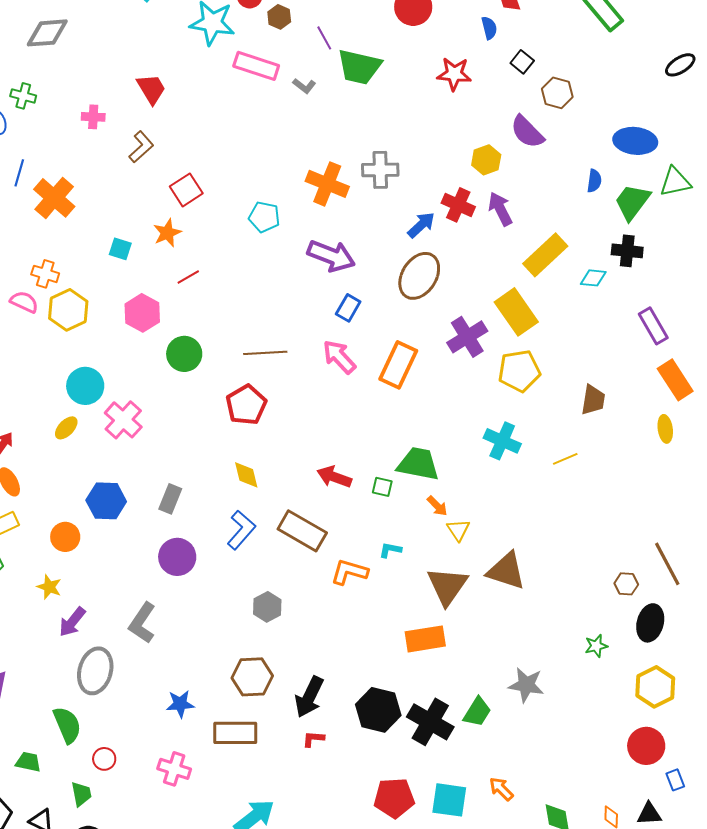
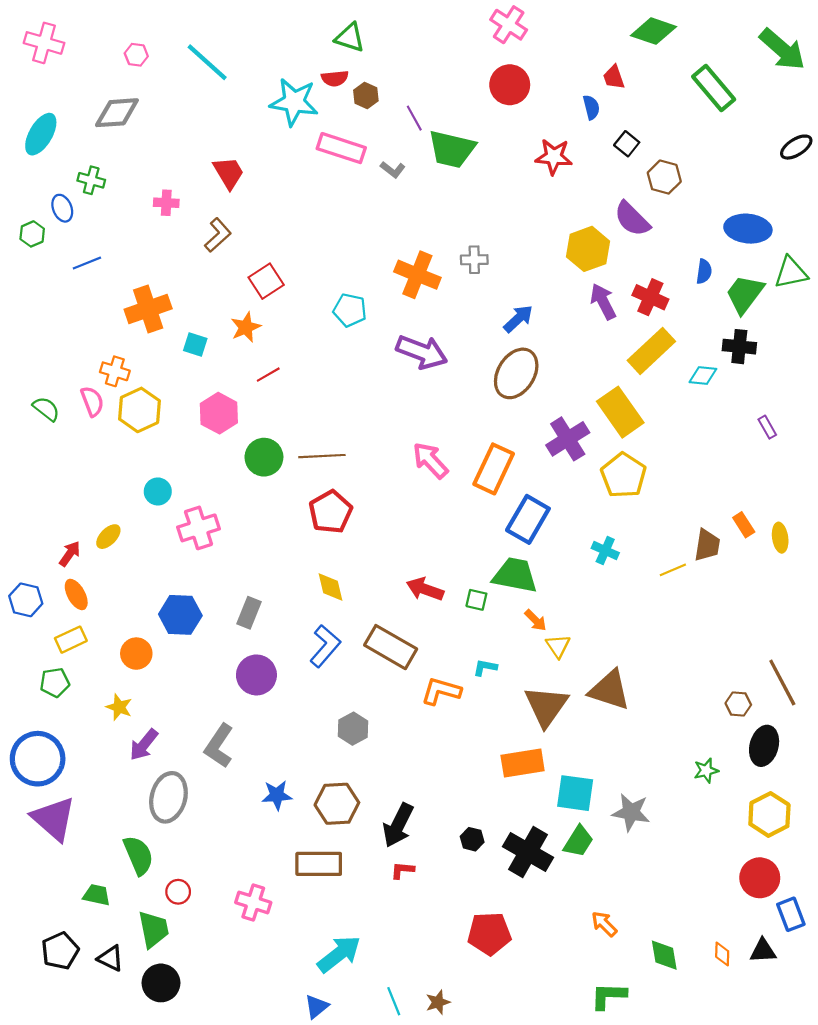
yellow hexagon: (486, 160) -> (588, 249), size x1.4
gray cross: (380, 170) -> (474, 260), size x0.7
blue line: (19, 173) -> (87, 263), turned 52
orange cross: (54, 198) -> (148, 309), moved, turned 30
red cross: (458, 205) -> (650, 297), moved
pink semicircle: (24, 302) -> (92, 401), turned 44
blue rectangle: (348, 308) -> (528, 519), moved, size x1.6
purple rectangle: (653, 326) -> (767, 427), size x0.6
brown line: (265, 353) -> (322, 456), moved
yellow pentagon: (519, 371) -> (623, 475), turned -30
orange rectangle: (675, 380) -> (744, 525), moved, size x0.6
cyan circle: (85, 386) -> (158, 491), size x0.7
brown trapezoid: (593, 400) -> (707, 545), moved
pink cross: (123, 420) -> (199, 528), turned 30
yellow ellipse: (66, 428) -> (108, 537), moved
cyan cross: (502, 441) -> (605, 550), size x0.7
blue star: (180, 704) -> (277, 795), moved
black hexagon: (378, 710) -> (472, 839), size x0.5
blue rectangle: (675, 780) -> (791, 914), size x1.4
green trapezoid: (81, 794) -> (153, 929), size x1.4
cyan square: (449, 800) -> (575, 793), moved

